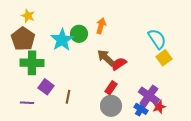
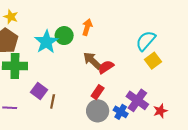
cyan semicircle: (157, 39) -> (146, 41), turned -105
purple square: (46, 87) -> (39, 91), moved
red star: (159, 107) -> (160, 111), moved
blue cross: (141, 109) -> (121, 112), moved

